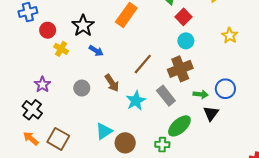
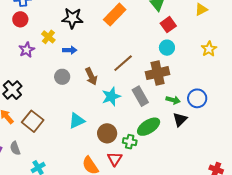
black star: (83, 26) -> (72, 18), turned 30
red circle: (48, 30) -> (20, 19), moved
blue arrow: (96, 51) -> (70, 50), moved, turned -40
purple star: (42, 85) -> (27, 50), moved
brown circle: (125, 143) -> (107, 133), moved

